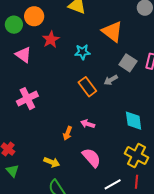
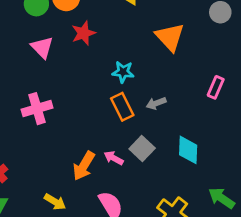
cyan star: (82, 52) -> (123, 72), moved
gray square: (128, 63) -> (142, 149), moved
cyan diamond: (134, 121) -> (188, 150), moved
orange arrow: (68, 133) -> (84, 166), size x1.5

